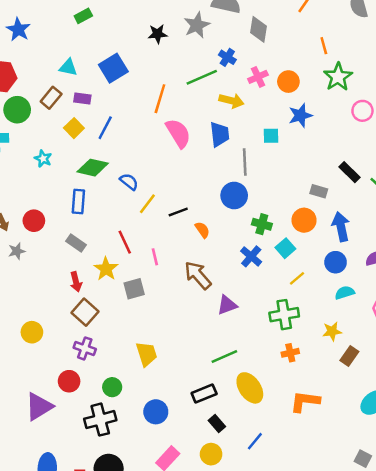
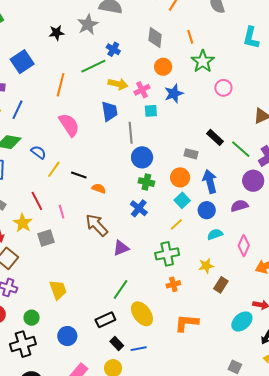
gray diamond: (258, 29) -> (155, 38), moved
pink cross: (258, 77) -> (142, 90), moved
pink semicircle: (178, 133) -> (69, 125), moved
blue circle: (234, 196) -> (142, 157), moved
black line: (178, 212) -> (79, 175), turned 42
orange semicircle: (202, 230) -> (99, 188), turned -32
cyan square: (285, 248) -> (182, 200), moved
green line: (224, 357) -> (121, 289), turned -30
blue line: (255, 441) -> (139, 349), moved, turned 42

